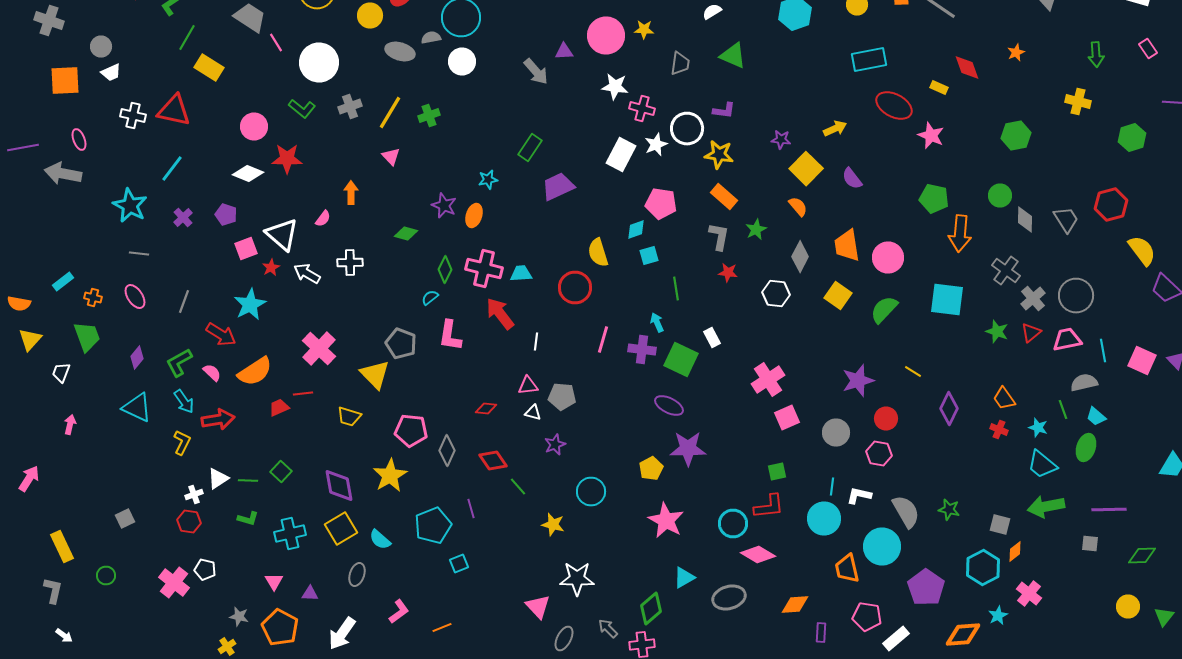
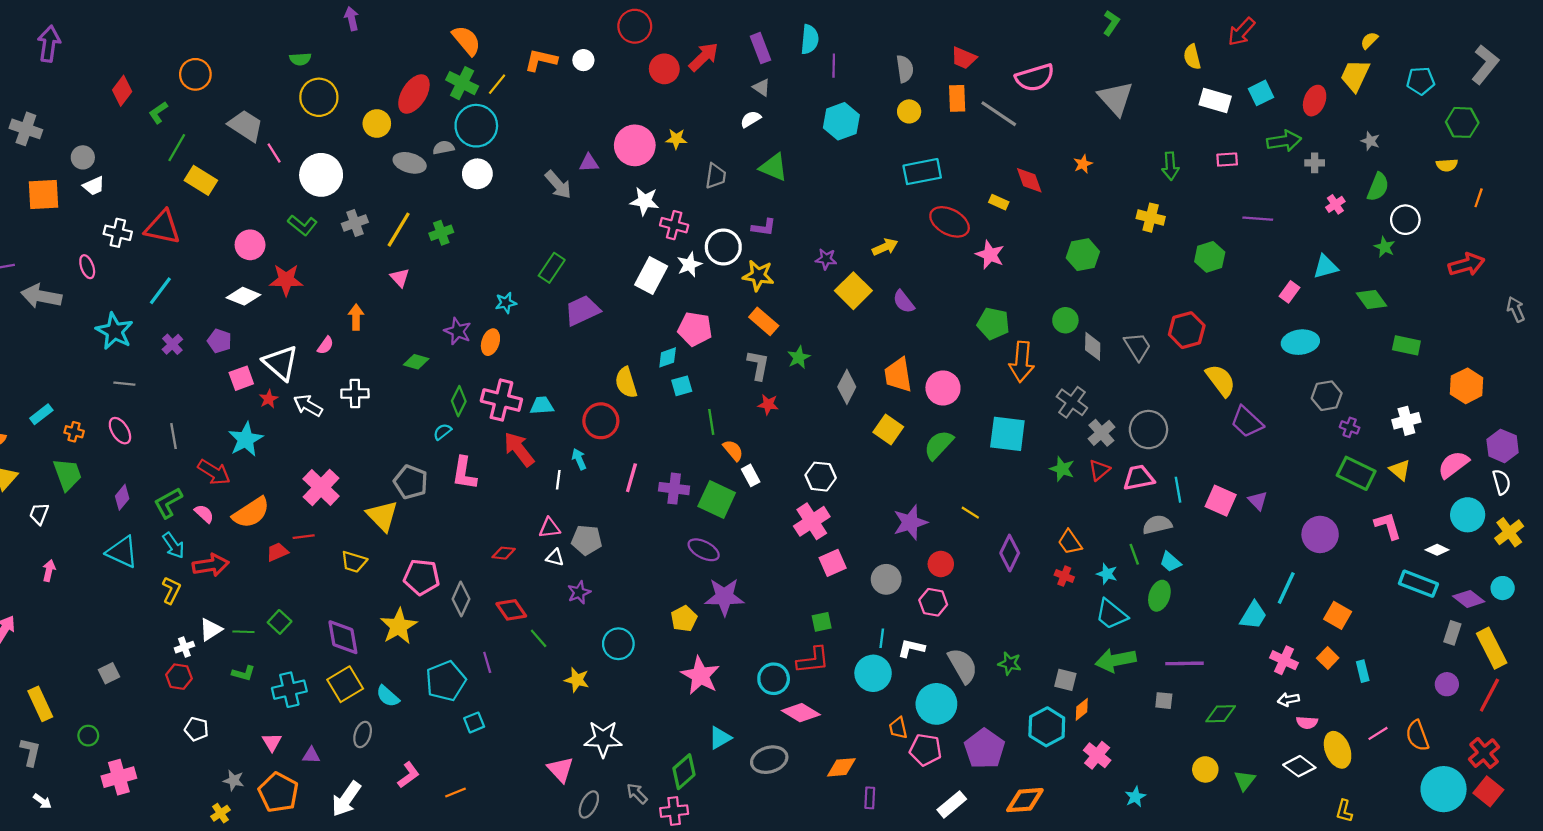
pink rectangle: (1148, 48) -> (1227, 160), turned -60
pink ellipse: (79, 140) -> (87, 267), moved
orange semicircle: (798, 206) -> (733, 450), moved
white hexagon: (776, 294) -> (821, 477), moved
gray line: (184, 302) -> (174, 436), turned -30
cyan arrow: (657, 322) -> (579, 459), moved
orange trapezoid: (847, 568) -> (898, 728), size x0.7
pink cross: (174, 582) -> (119, 777), moved, turned 36
pink pentagon: (867, 616) -> (925, 750), moved
cyan star: (998, 616) -> (1135, 797), moved

